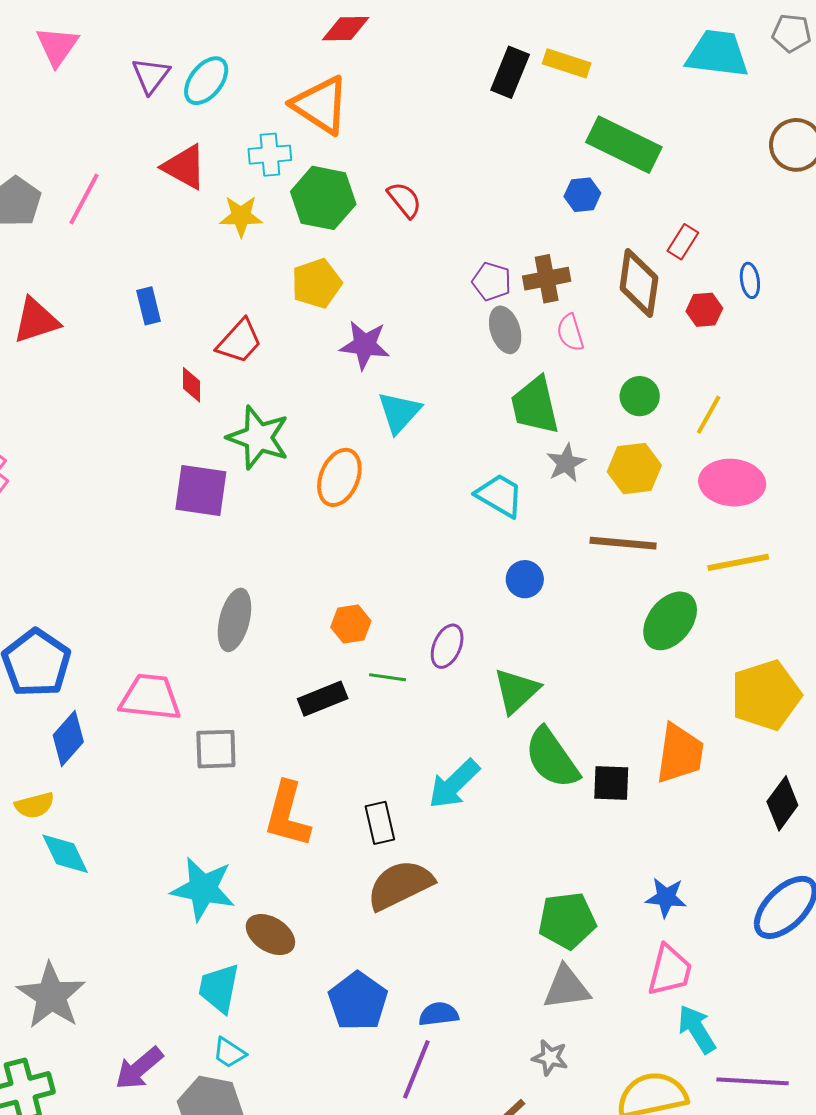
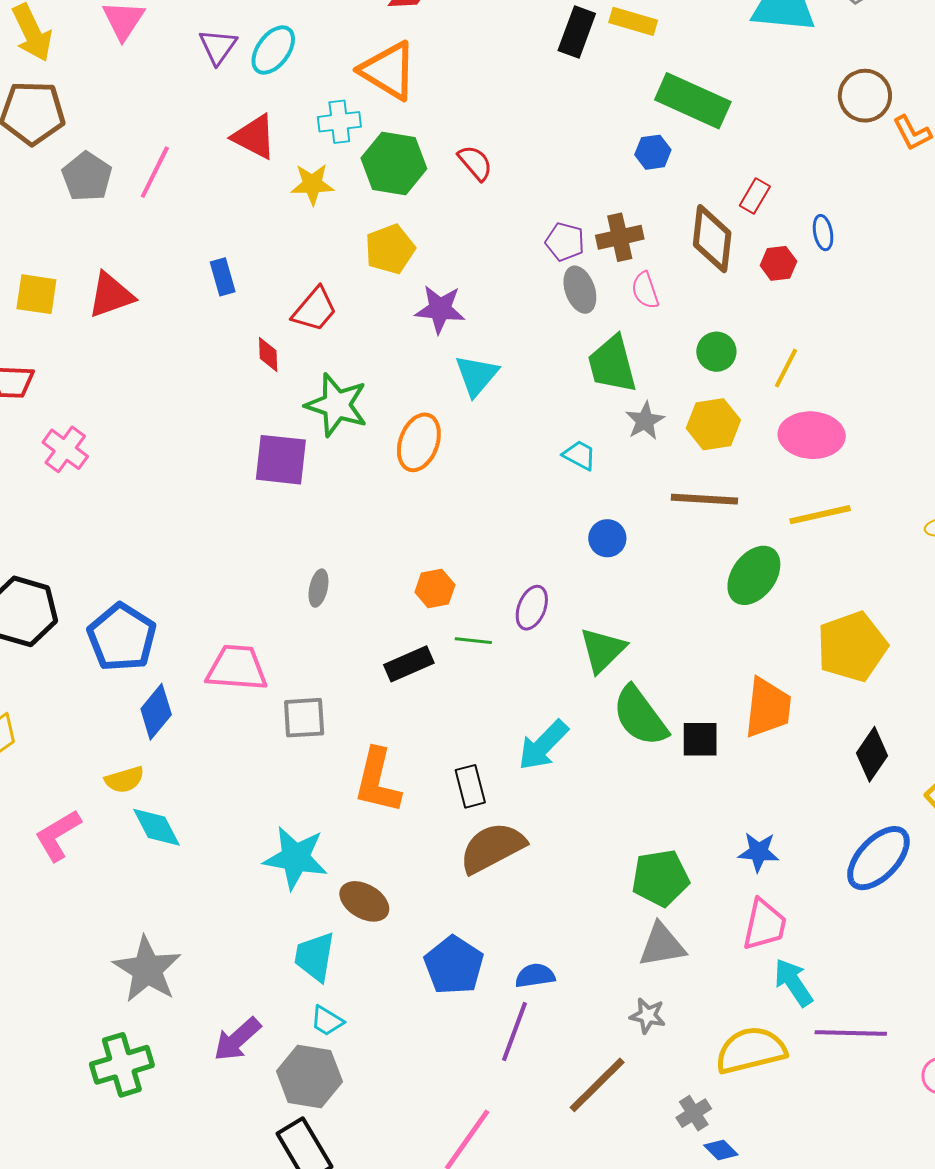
cyan trapezoid: (499, 495) -> (579, 455), size x0.7
gray ellipse: (234, 620) -> (318, 588), size x0.6

